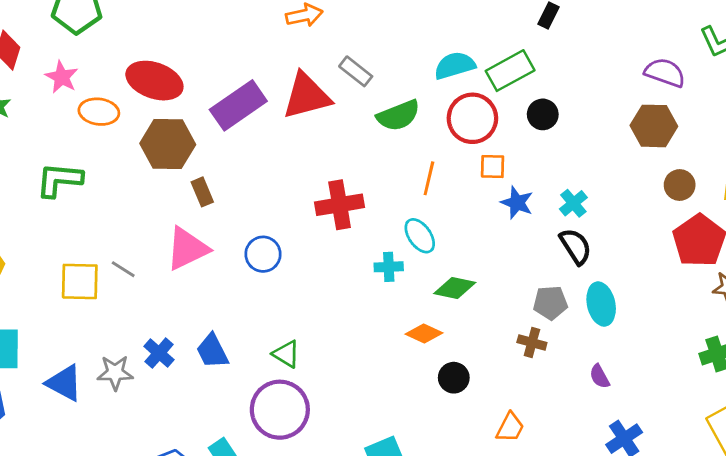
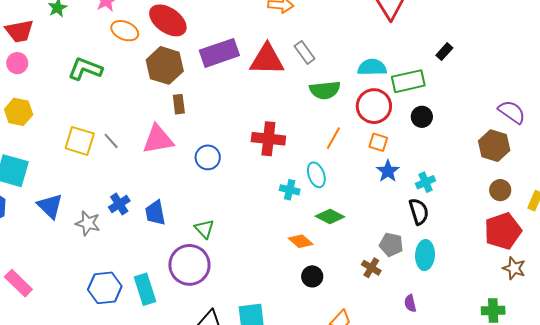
gray star: (115, 373) -> (88, 223), moved

